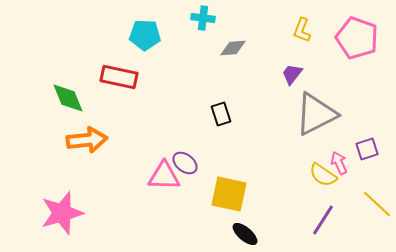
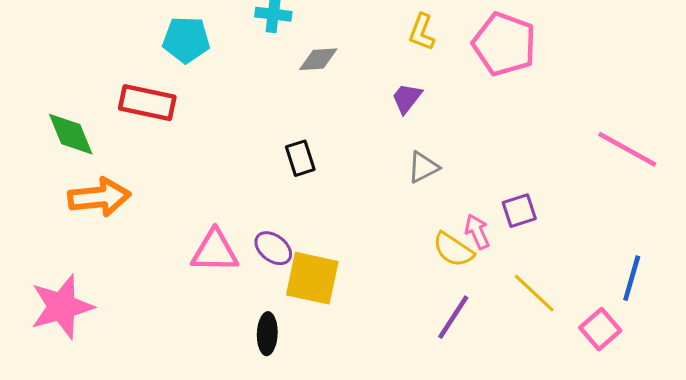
gray triangle: (316, 114) -> (423, 167), moved, size x0.5
purple ellipse: (185, 163) -> (273, 248), moved
black ellipse: (245, 234) -> (267, 334), moved, turned 52

